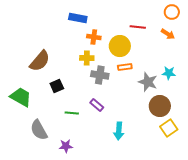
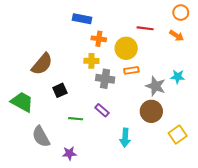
brown circle: (160, 106) -> (151, 111), moved

